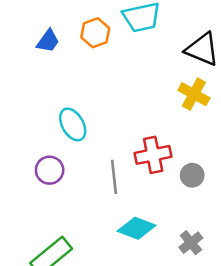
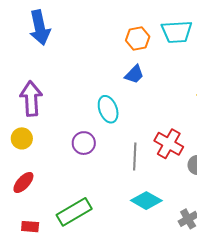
blue trapezoid: (48, 41) -> (134, 74), moved
red cross: (153, 155) -> (169, 144), turned 32

